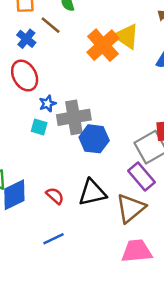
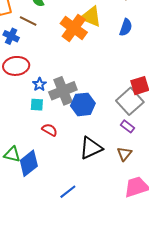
red ellipse: (25, 76) -> (16, 66), turned -55
purple rectangle: (141, 177) -> (128, 126), size x0.6
red semicircle: (55, 196) -> (50, 130), moved
brown triangle: (131, 208) -> (124, 154), size x0.6

